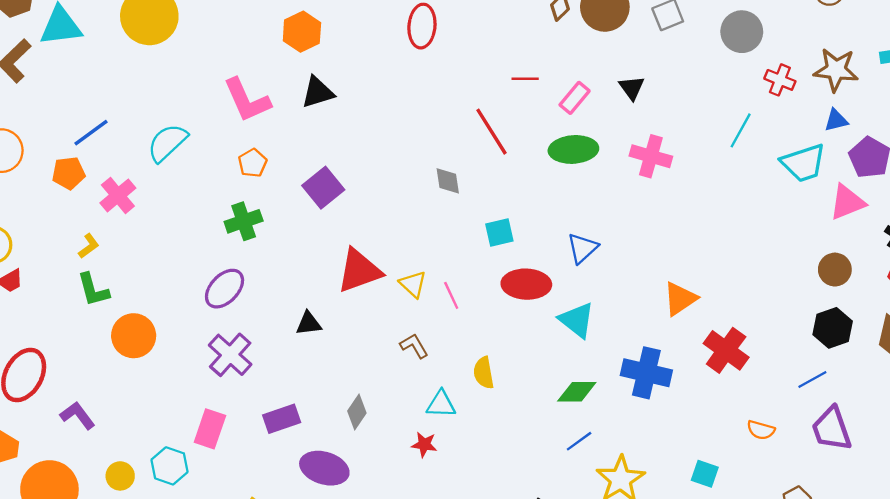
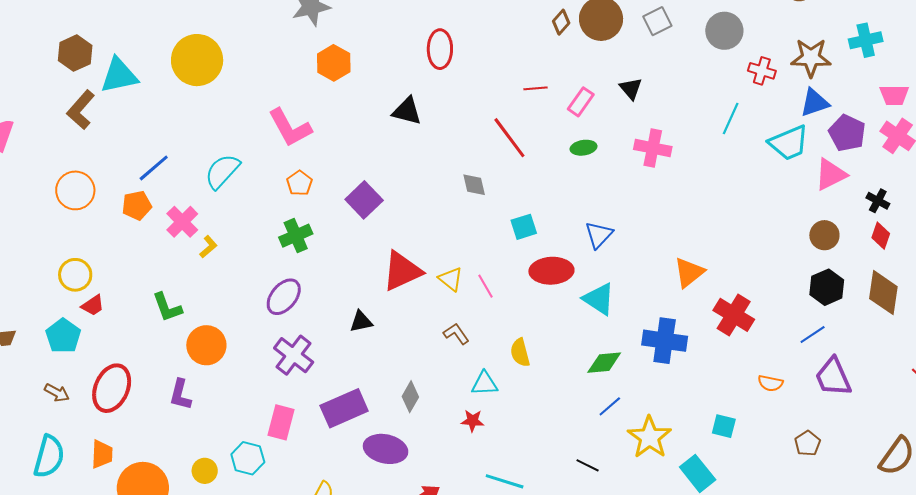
black triangle: (318, 92) -> (407, 111), moved, turned 36
blue triangle: (836, 120) -> (815, 103), size x1.4
green ellipse: (573, 149) -> (584, 148), size x0.6
yellow L-shape: (89, 246) -> (208, 247), moved
purple L-shape: (78, 415) -> (180, 395), moved, turned -124
purple rectangle: (282, 419) -> (344, 408), size x1.4

